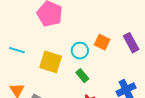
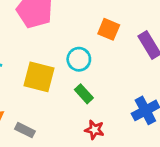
orange square: (102, 42) -> (109, 29), moved

